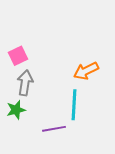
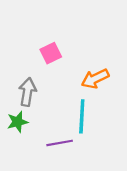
pink square: (18, 56) -> (51, 53), moved

